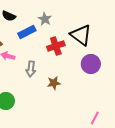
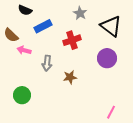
gray star: (45, 19) -> (80, 13), moved
black triangle: (81, 35) -> (111, 26), moved

